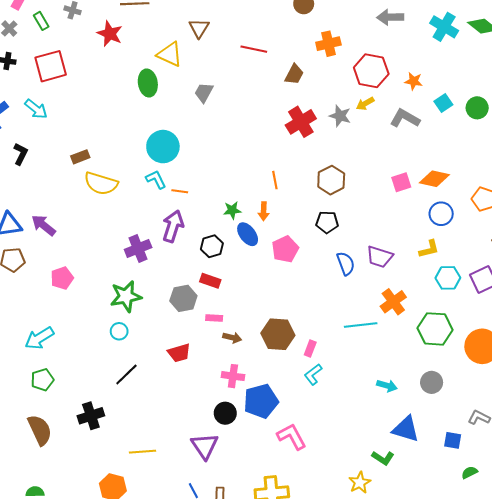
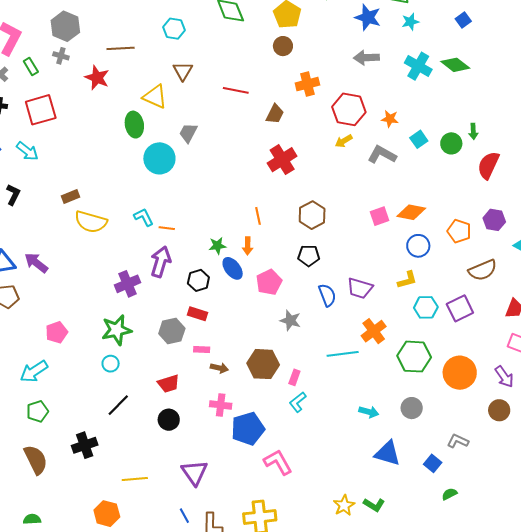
gray star: (340, 116) -> (290, 320), moved
cyan circle: (163, 147) -> (159, 158), moved
pink pentagon: (62, 278) -> (57, 332), moved
black circle: (225, 413) -> (169, 420), moved
blue square: (453, 440) -> (433, 463), turned 30
green L-shape: (383, 458) -> (374, 505), moved

